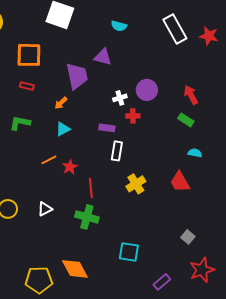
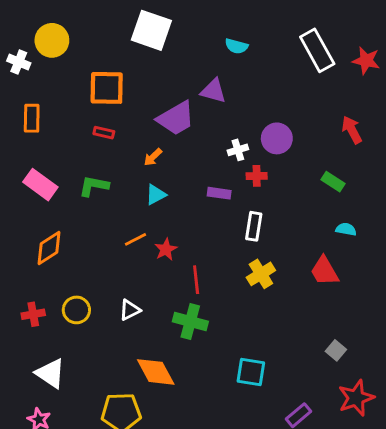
purple trapezoid: (77, 76) -> (176, 118), turned 72
red arrow: (191, 95) -> (352, 130), moved
white rectangle: (117, 151) -> (254, 226), moved
orange diamond: (75, 269) -> (156, 372), moved

